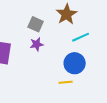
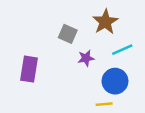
purple star: (37, 44) -> (86, 58), moved

